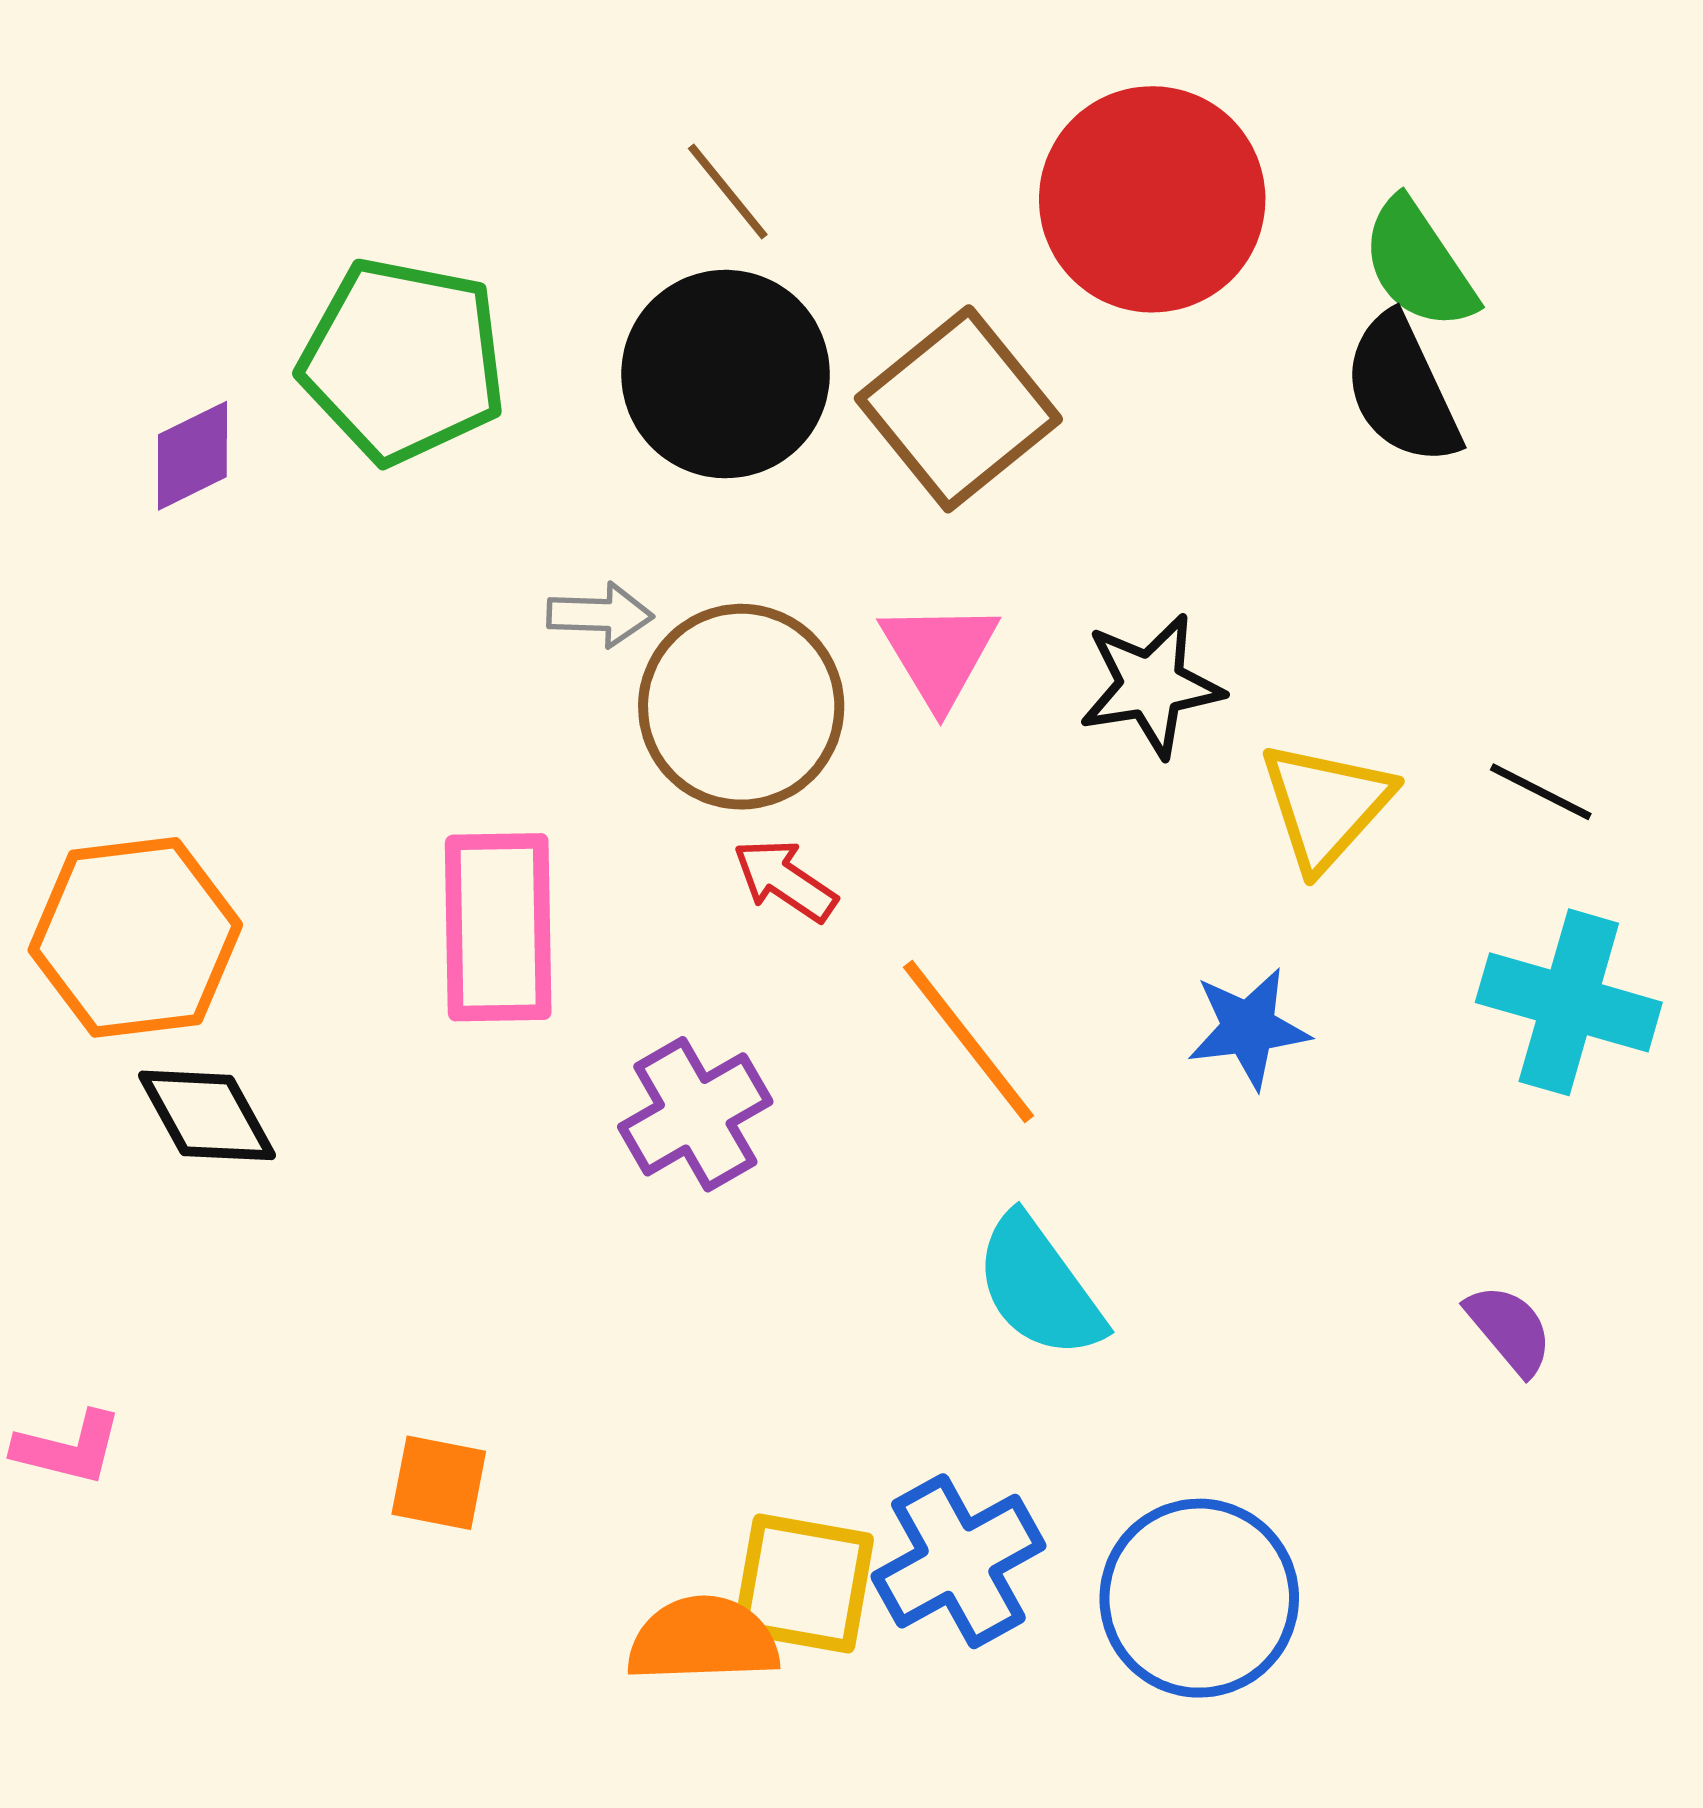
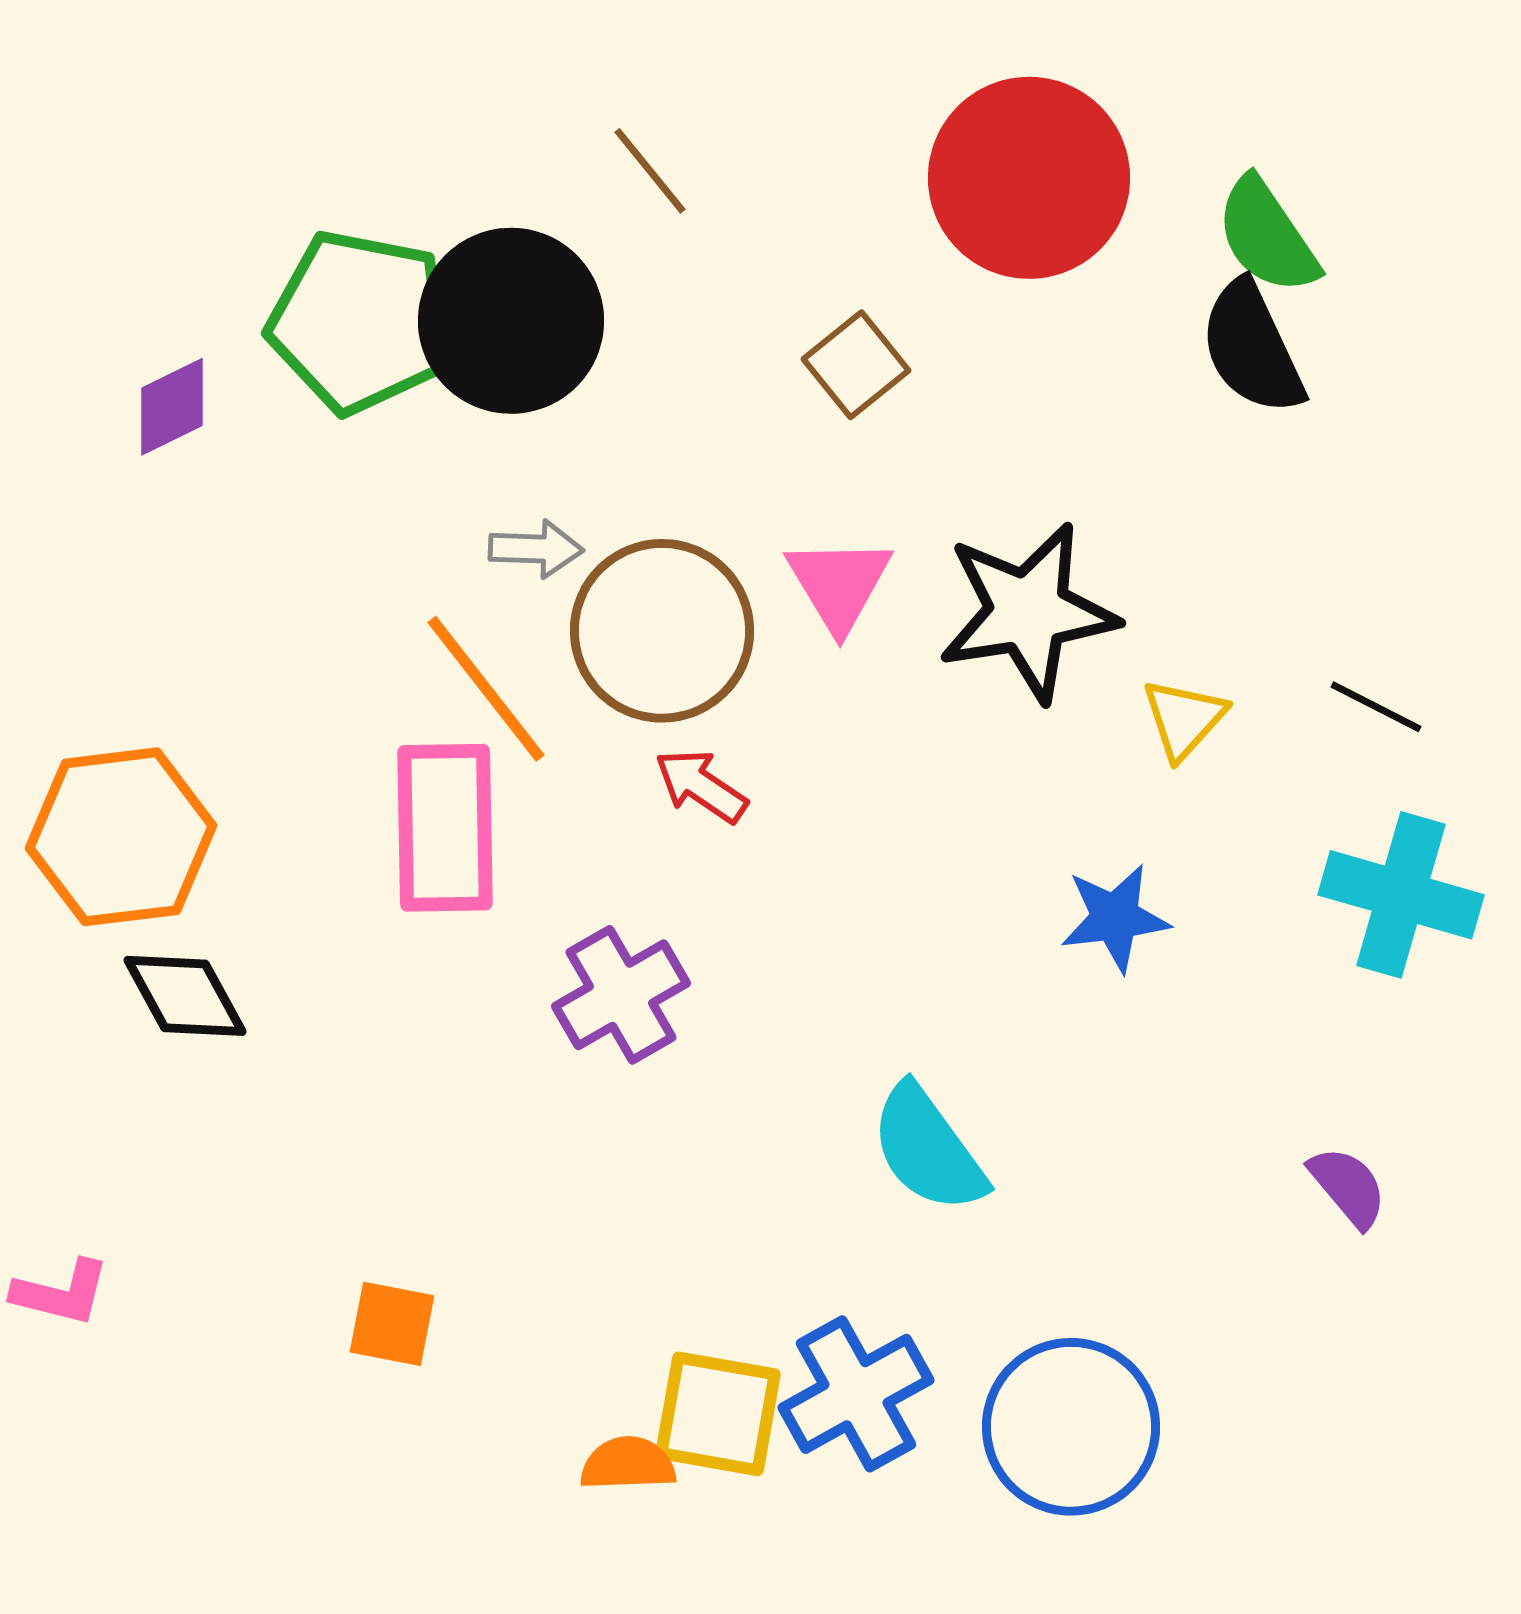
black circle: (726, 374) -> (511, 321), moved
brown square: (958, 409) -> (856, 365), size x0.6
black star: (1151, 685) -> (1028, 612), size x1.4
yellow triangle: (1326, 805) -> (1184, 719), size x0.7
orange line: (969, 1042) -> (486, 689), moved
orange semicircle: (703, 1640) -> (628, 1464), size x0.7

